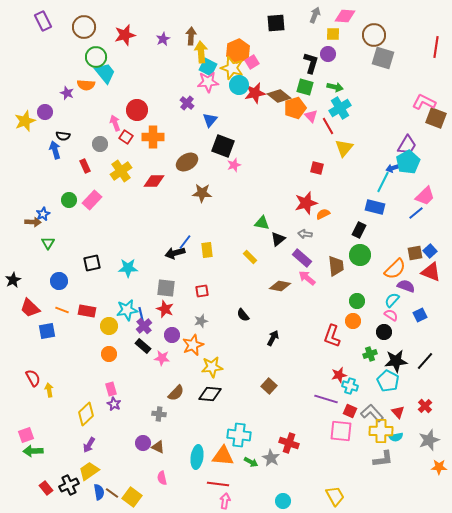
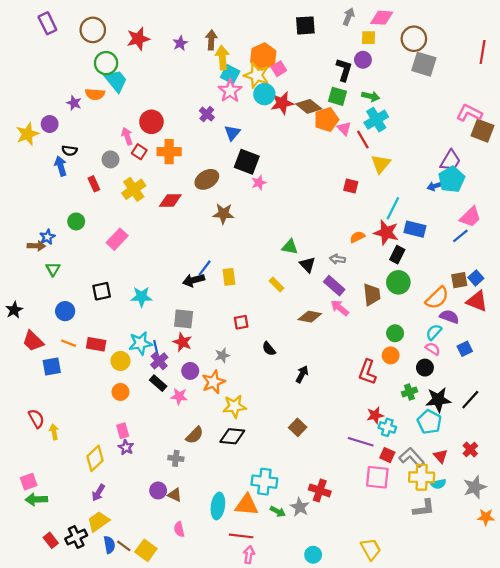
pink star: (208, 82) -> (230, 91), turned -30
cyan line: (383, 182) -> (393, 208), moved
pink rectangle: (92, 200) -> (117, 239), moved
red star: (306, 203) -> (386, 233), moved, turned 30
black triangle: (278, 239) -> (308, 265), turned -35
red square: (202, 291) -> (241, 322), moved

